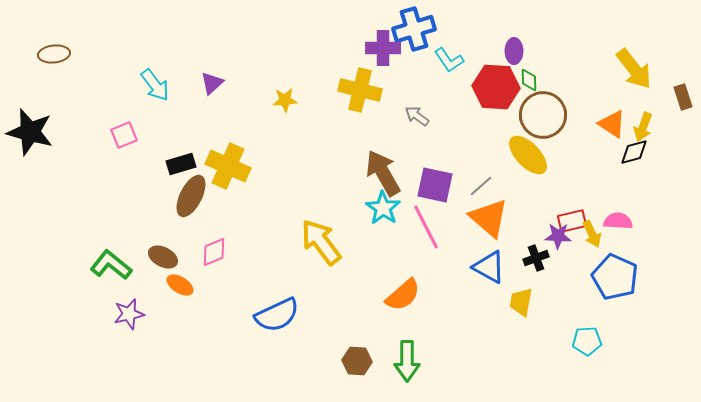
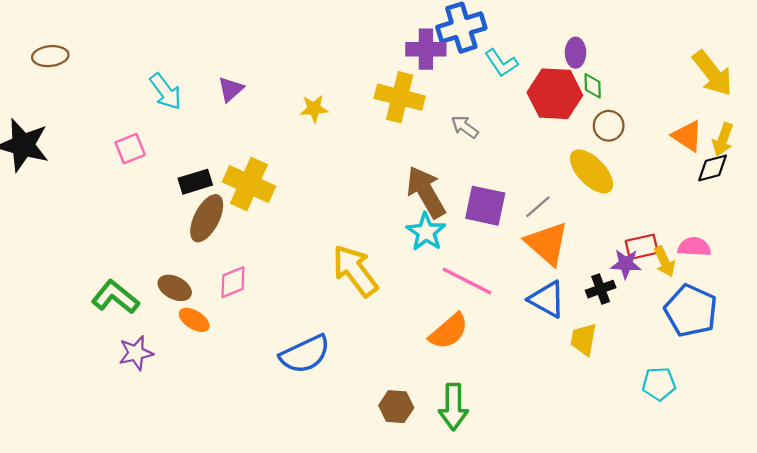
brown circle: (543, 115) -> (609, 126), size x0.6
pink line: (426, 227) -> (467, 281), moved, turned -36

